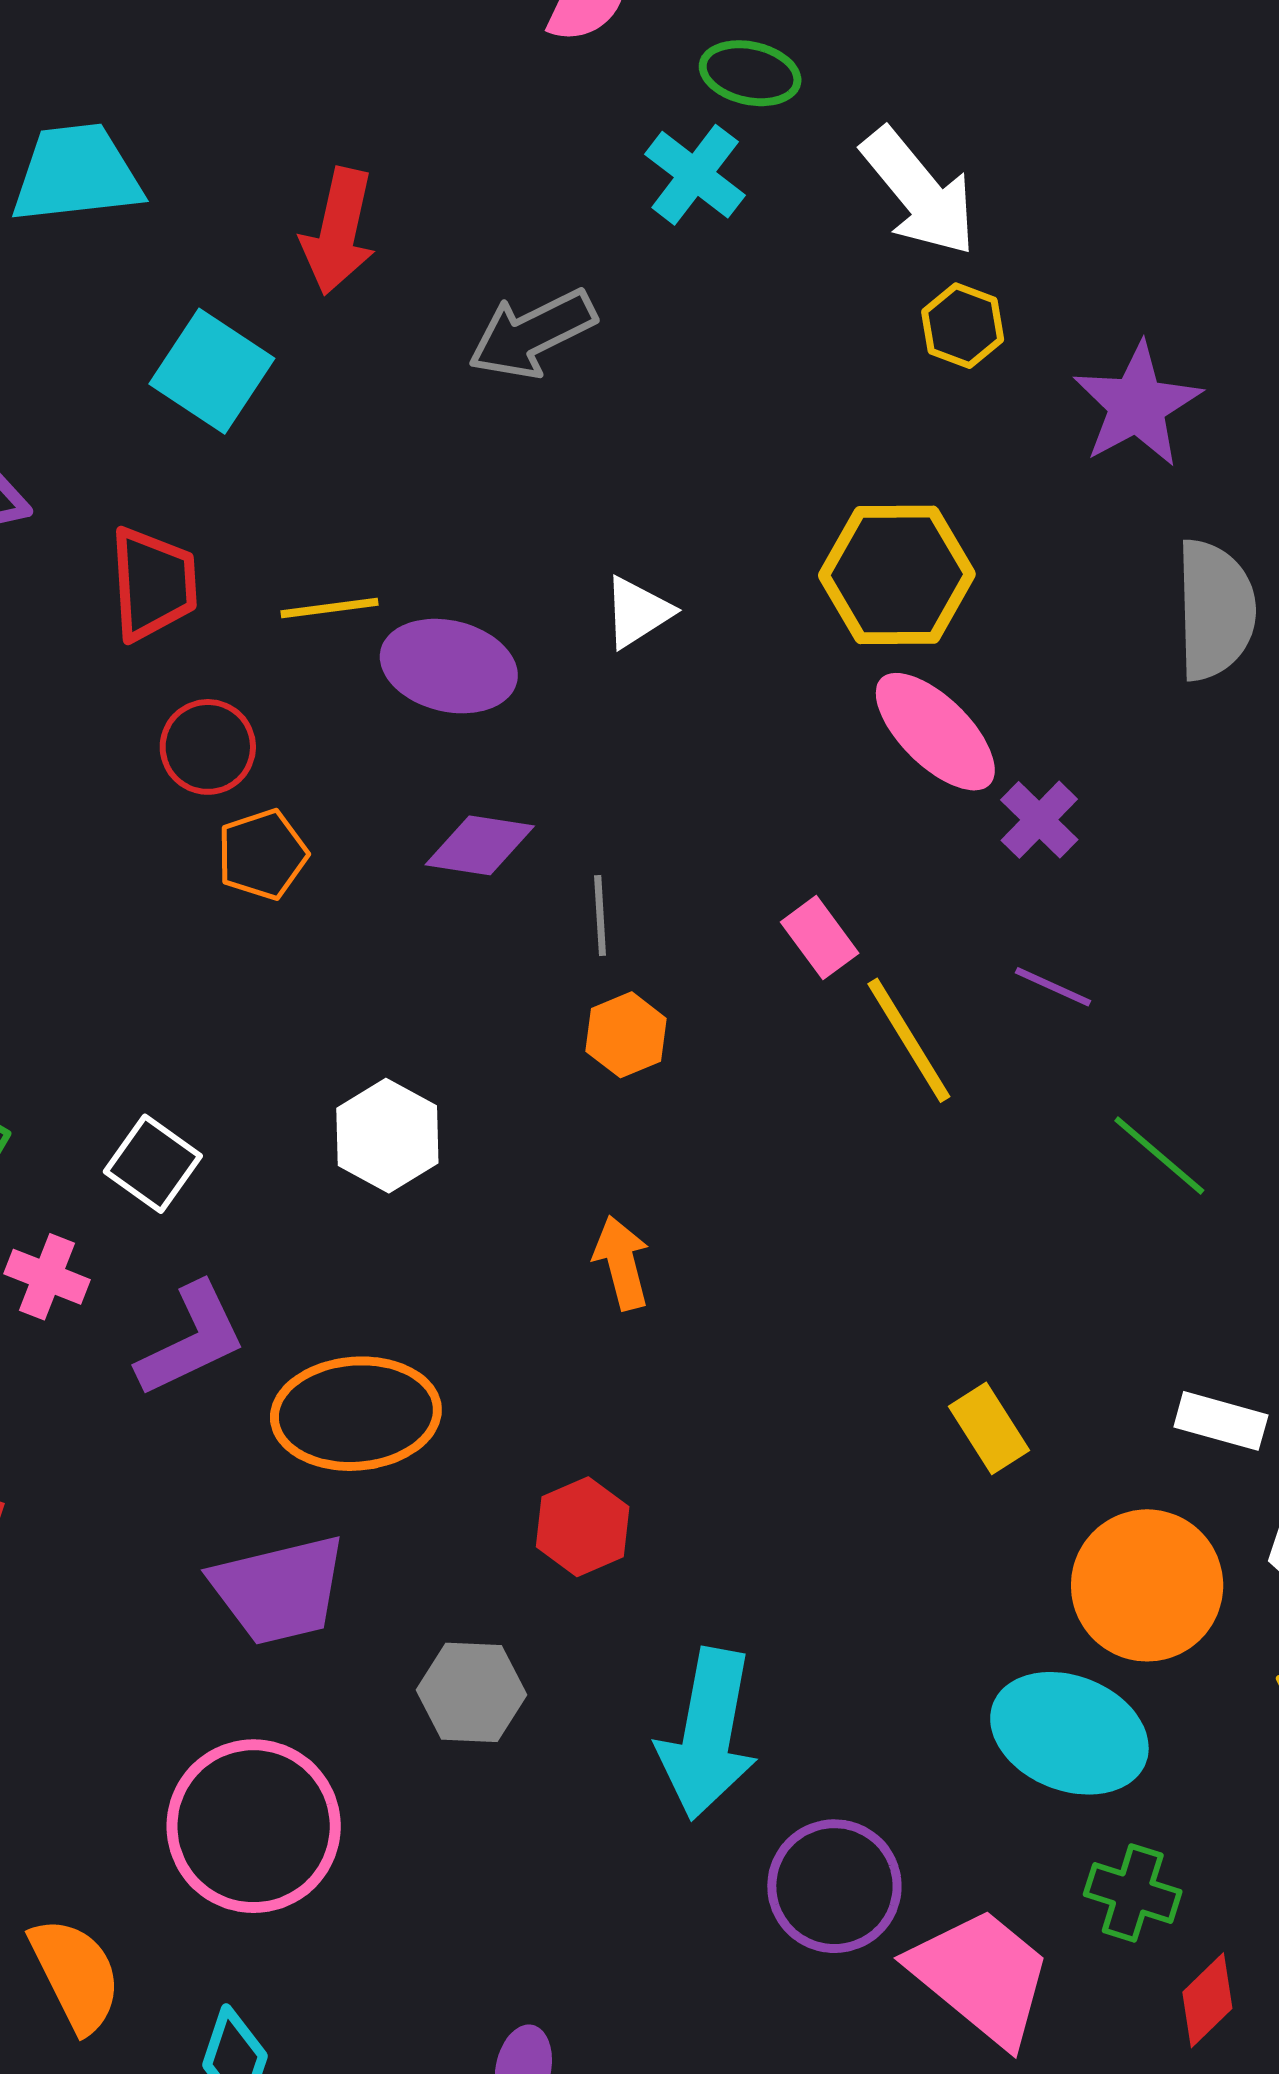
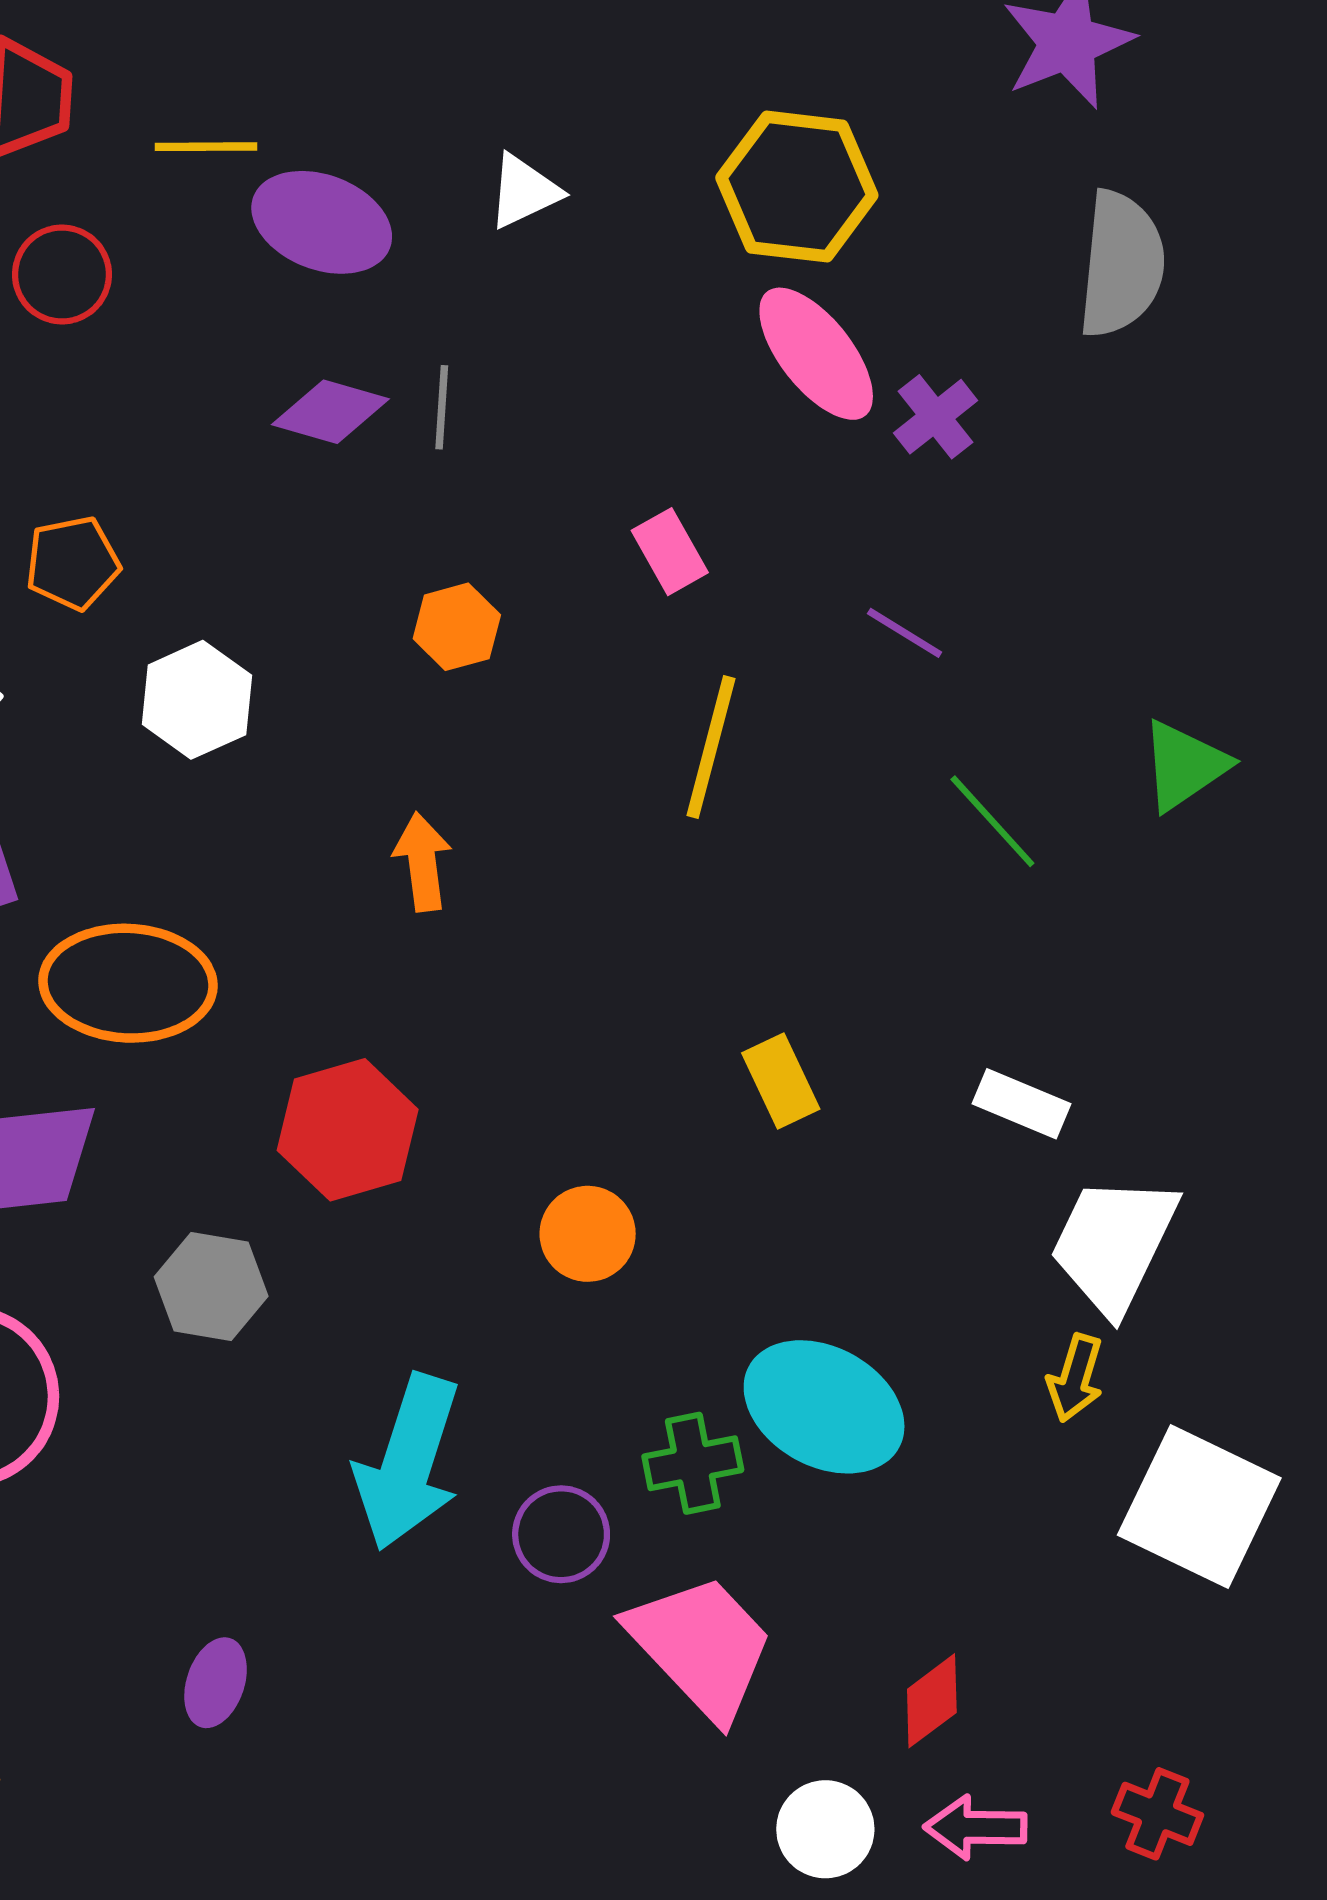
purple cross: (1039, 820) -> (935, 417), moved
orange pentagon: (262, 854) -> (73, 563), moved
gray line: (600, 916) -> (442, 407), moved
yellow line: (909, 1040) -> (711, 747), moved, turned 39
red hexagon: (583, 1527) -> (348, 1130), size x1.4
orange circle: (1147, 1585) -> (588, 1234), moved, size x0.6
cyan arrow: (708, 1734) -> (408, 1462), moved
purple circle: (834, 1886) -> (561, 1534), size x0.7
green cross: (1133, 1893) -> (693, 1463), moved, turned -36

